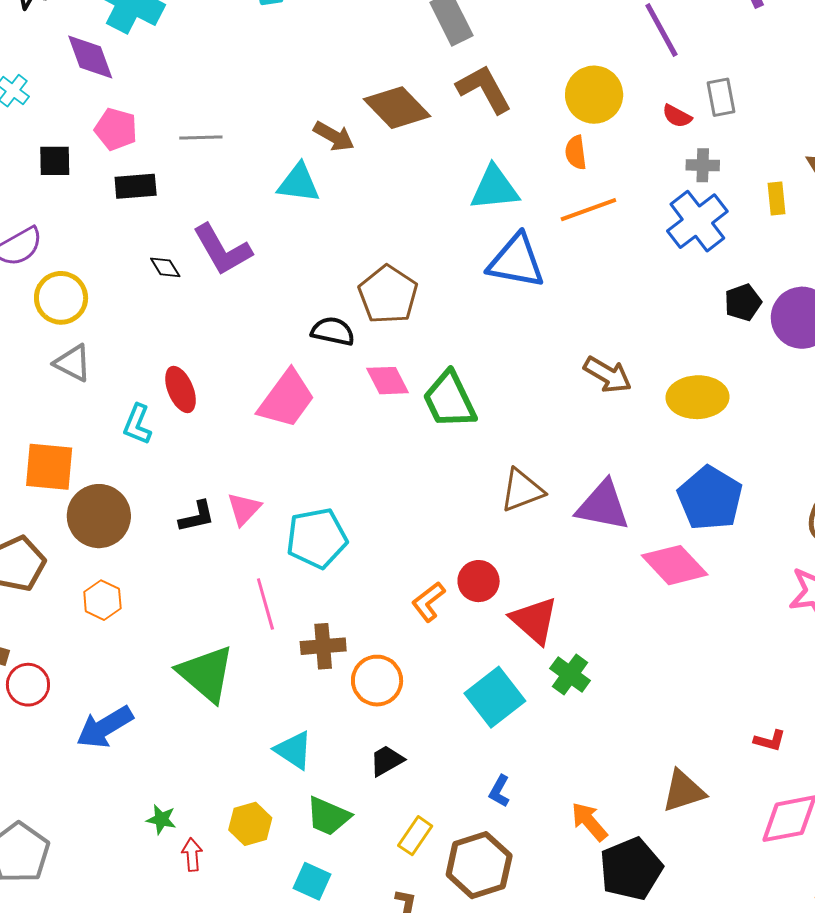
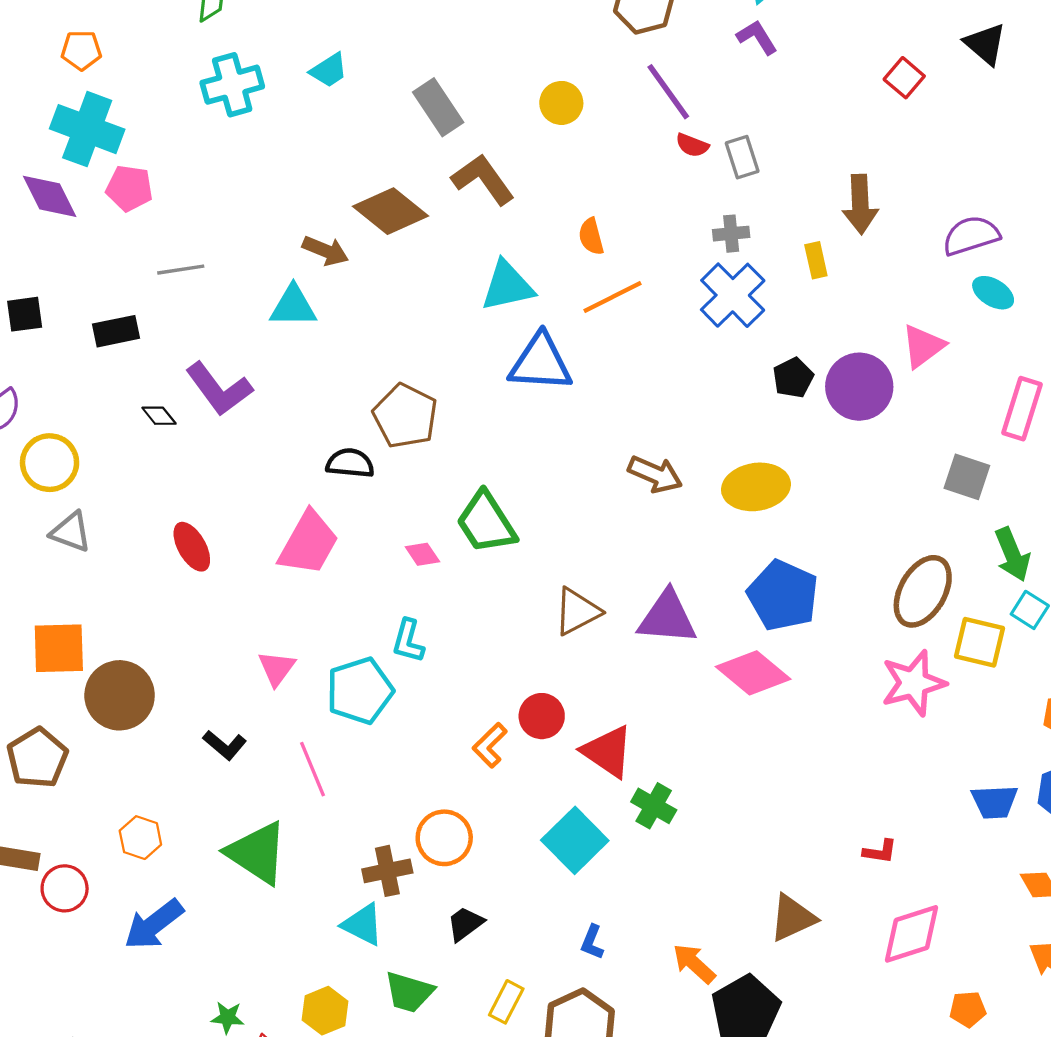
yellow circle: (594, 95) -> (561, 103), moved, size x0.7
red semicircle: (677, 116) -> (692, 145), moved
pink pentagon: (116, 129) -> (129, 188), moved
pink diamond: (388, 381) -> (422, 554), moved, size x0.7
cyan L-shape: (137, 424) -> (408, 641), moved
black L-shape: (197, 517) -> (225, 745), moved, turned 60
orange hexagon: (102, 600) -> (140, 838), moved
brown cross: (323, 646) -> (387, 871), moved

